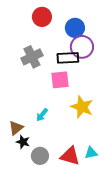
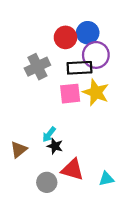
red circle: (42, 17) -> (65, 37), moved
yellow star: (82, 107) -> (96, 92), moved
black star: (23, 142) -> (55, 146), moved
red triangle: (70, 156) -> (72, 169), moved

